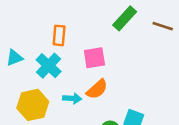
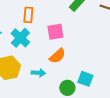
cyan arrow: (72, 98) -> (38, 73), moved

